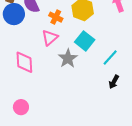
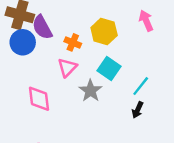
black arrow: (114, 82) -> (138, 110), moved

